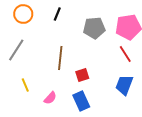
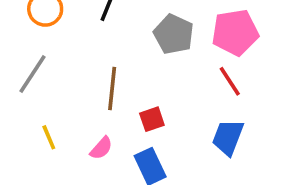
gray pentagon: (94, 28) -> (174, 34), turned 30
pink semicircle: (50, 98) -> (101, 148), moved

